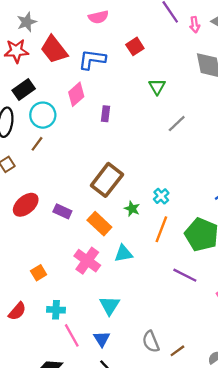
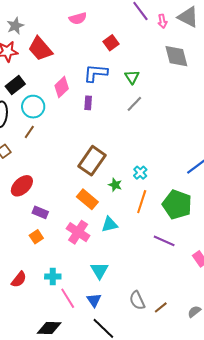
blue L-shape: (92, 59) -> (96, 73), moved
gray line: (177, 124) -> (134, 104), moved
purple rectangle: (62, 211) -> (40, 212), moved
orange square: (39, 273) -> (36, 237), moved

